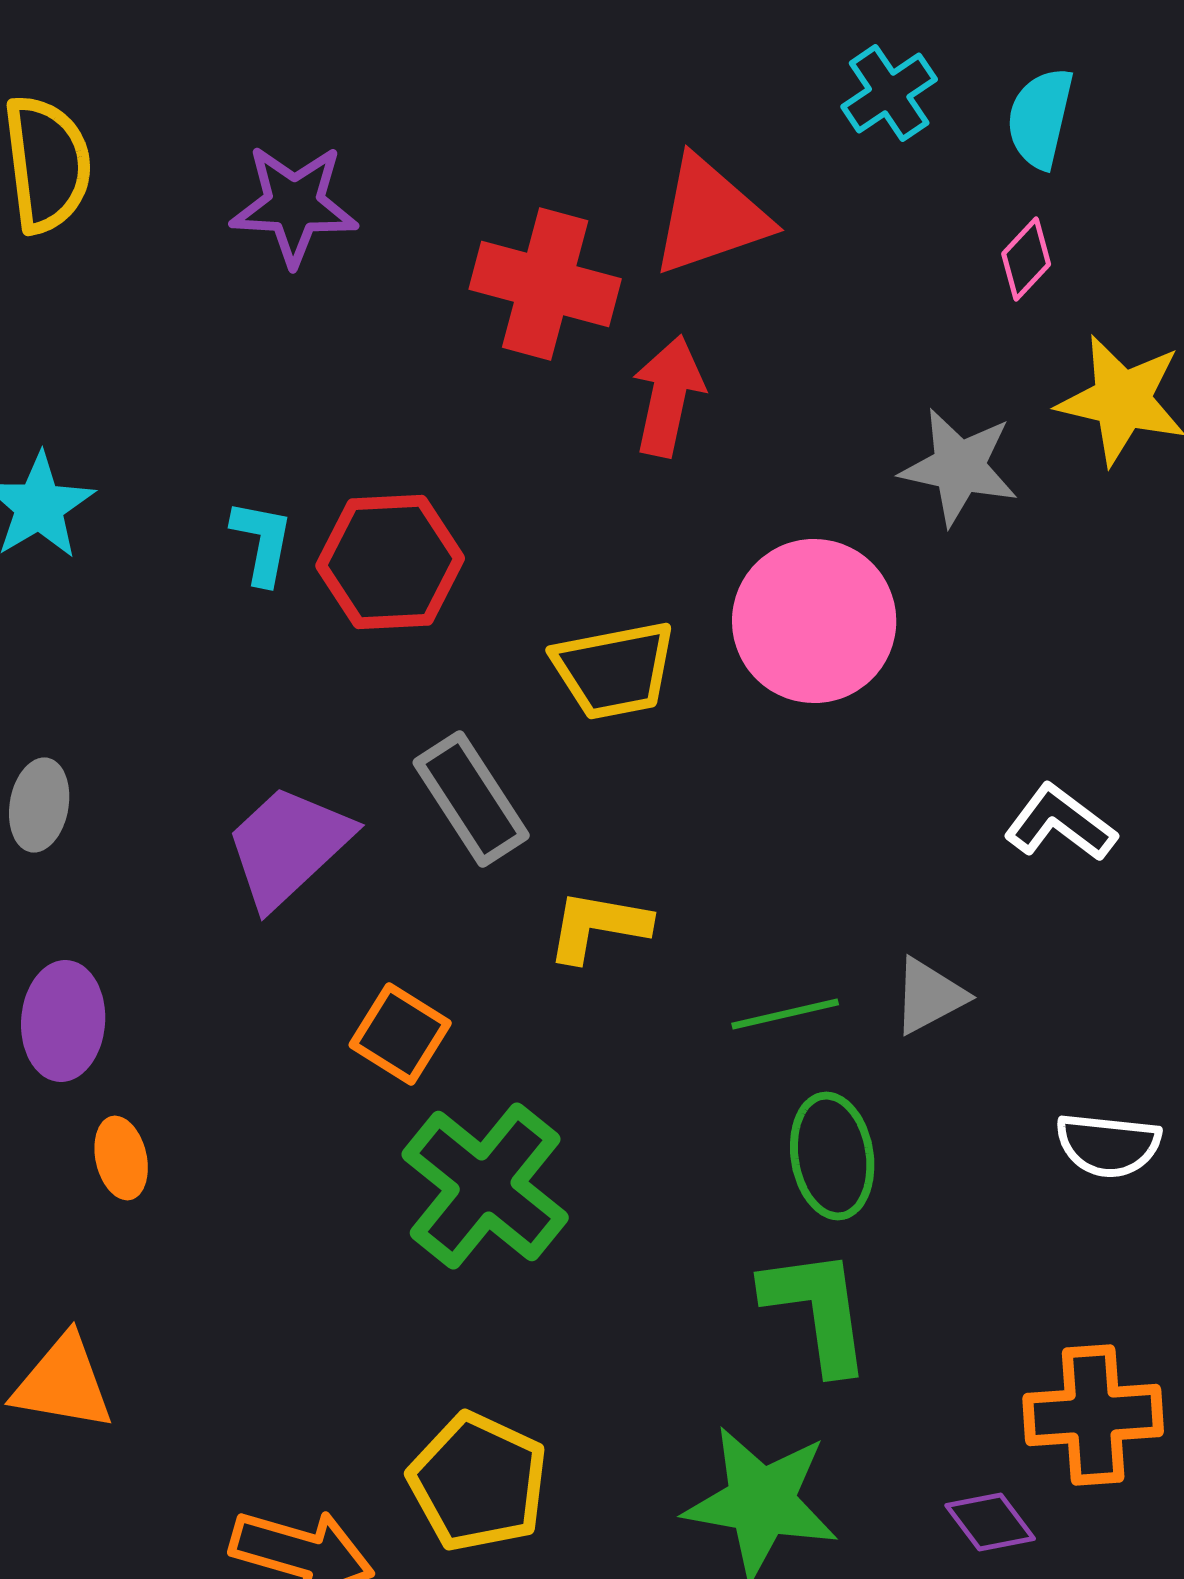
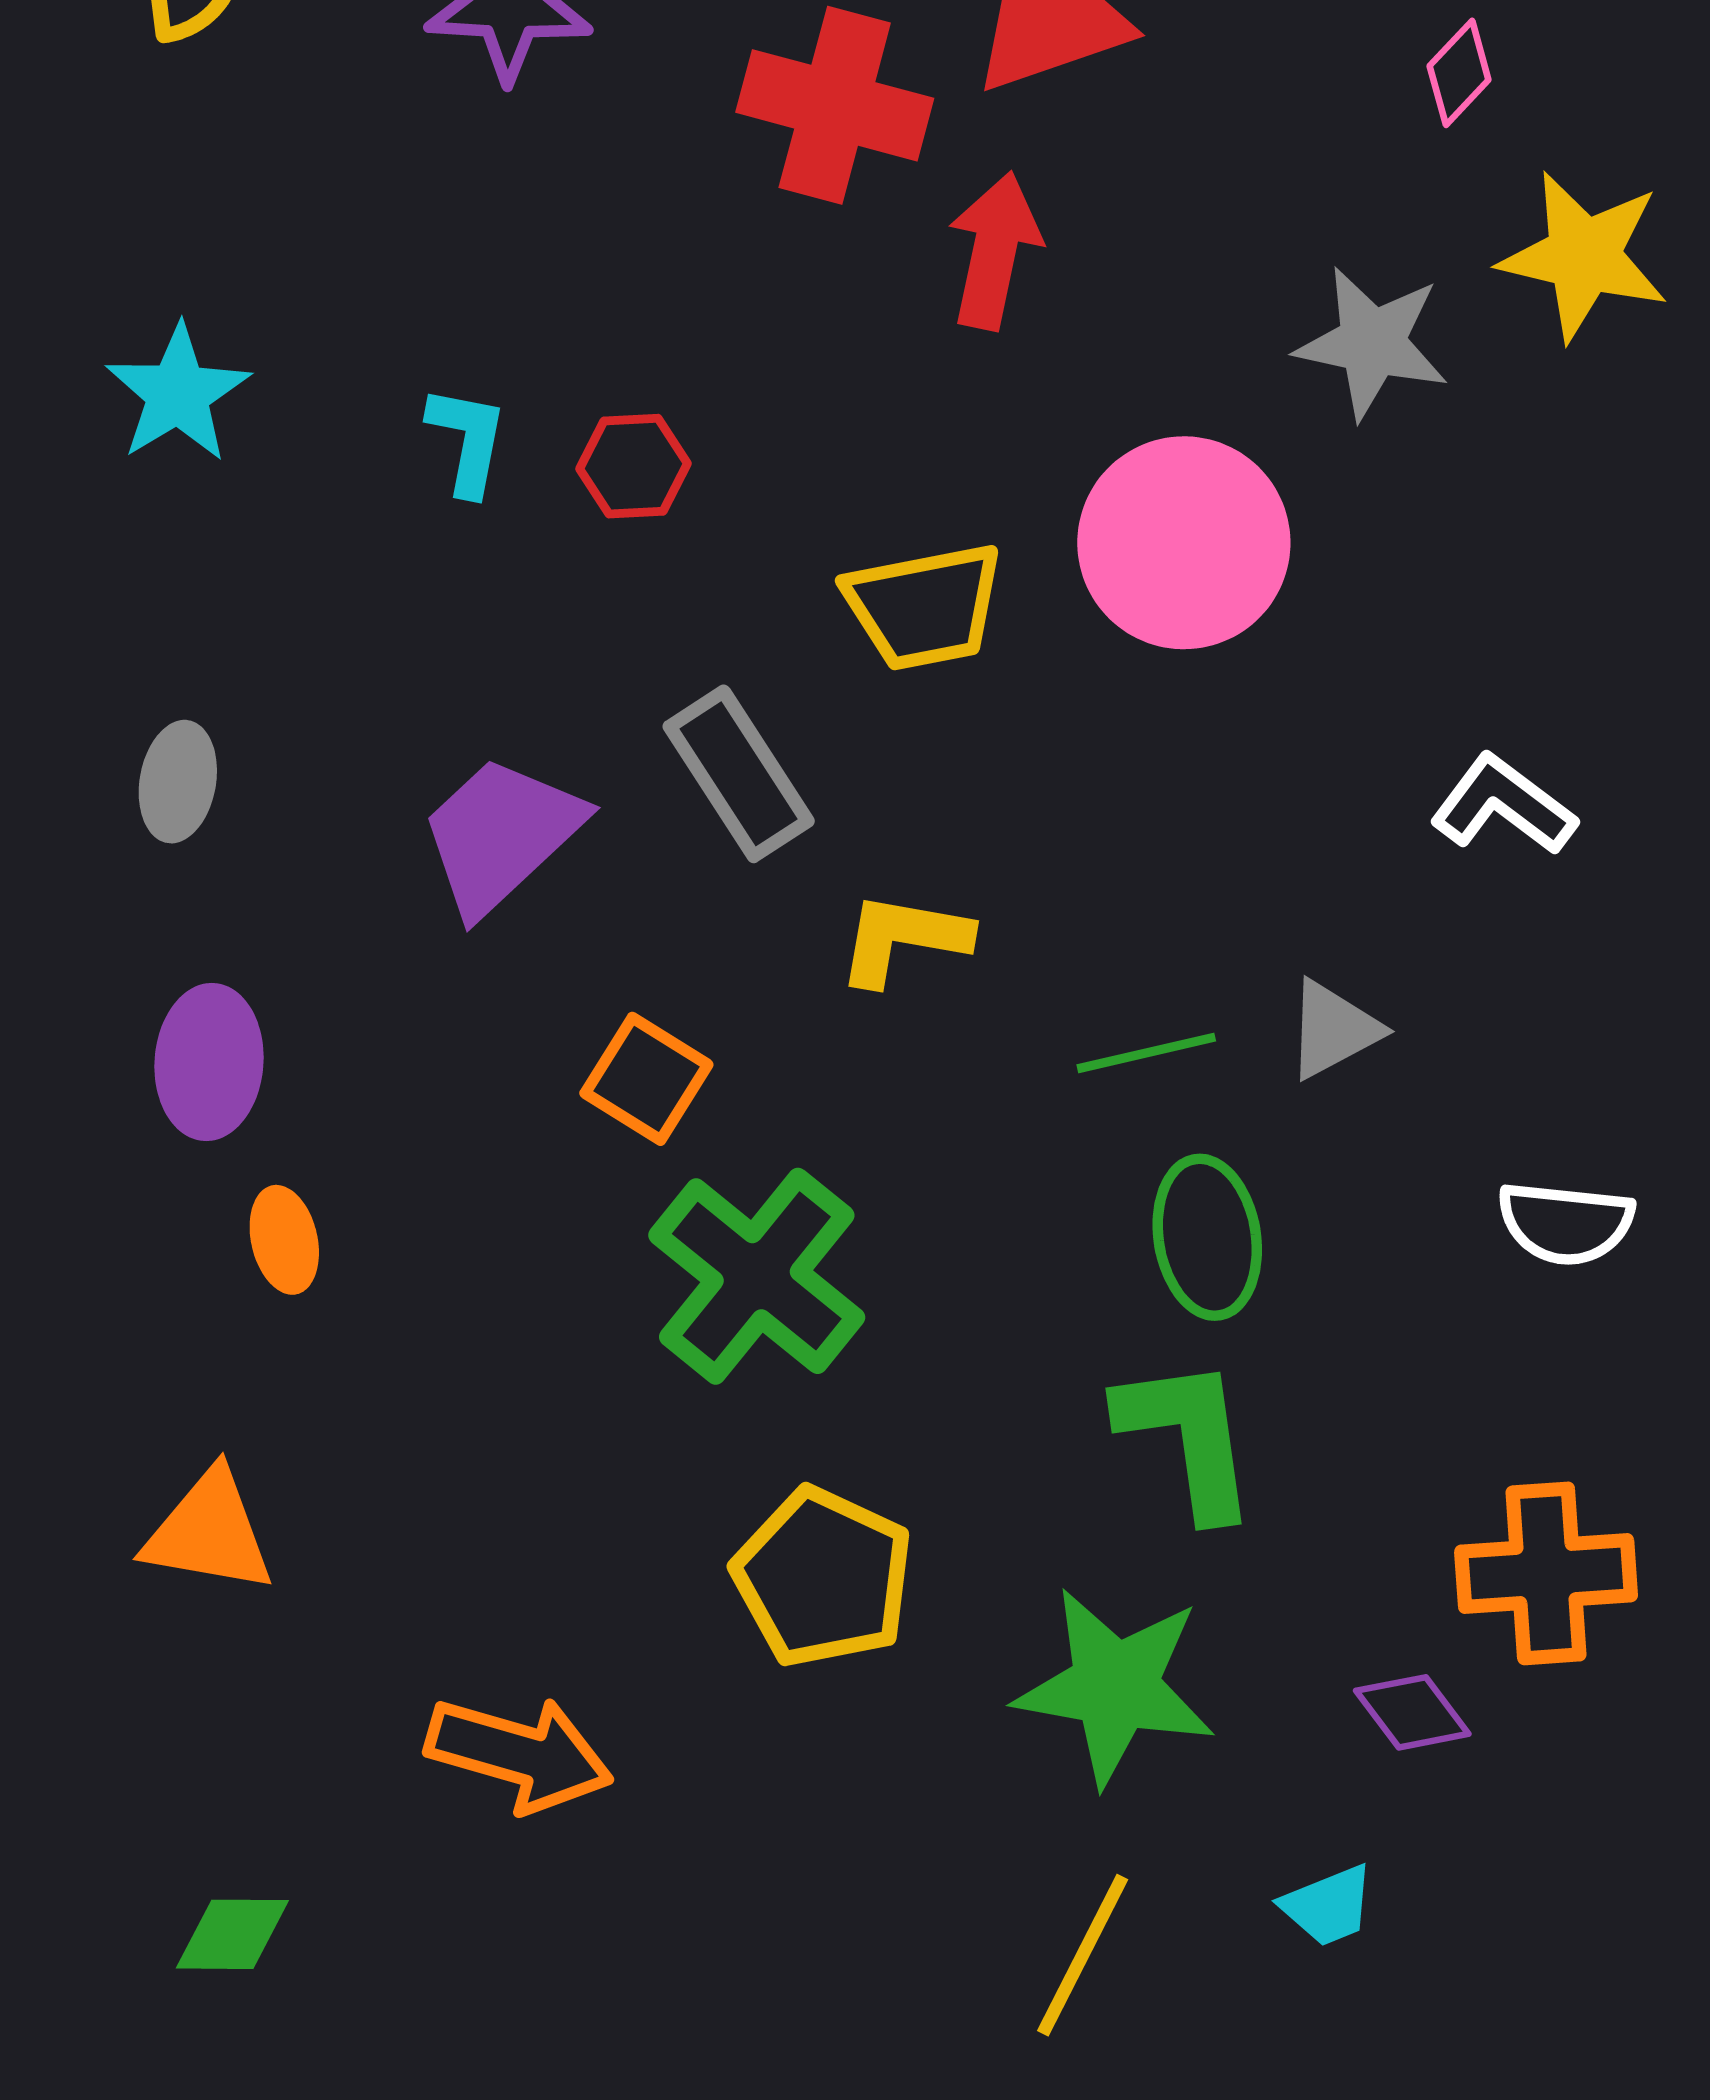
red hexagon: (390, 562) -> (633, 466), size x0.6
yellow pentagon: (478, 1482) -> (823, 1577), moved

